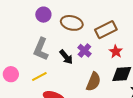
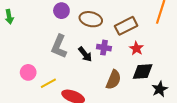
purple cross: (84, 51) -> (104, 48), turned -32
yellow line: (39, 77) -> (48, 83), moved

